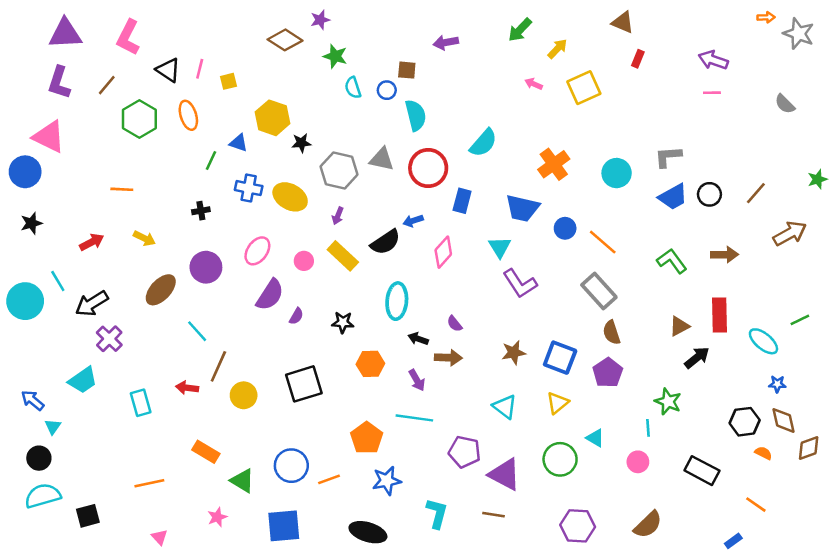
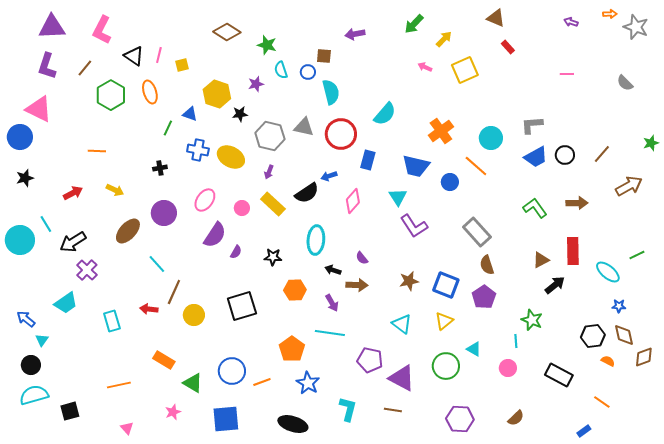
purple star: (320, 20) -> (256, 84), moved
red rectangle: (638, 59) -> (508, 47), turned -64
purple arrow: (713, 60) -> (571, 22), moved, size x0.6
orange line: (603, 242) -> (476, 166), moved
blue star: (387, 481) -> (308, 383), turned -30
brown semicircle: (648, 525) -> (516, 418), size x0.7

